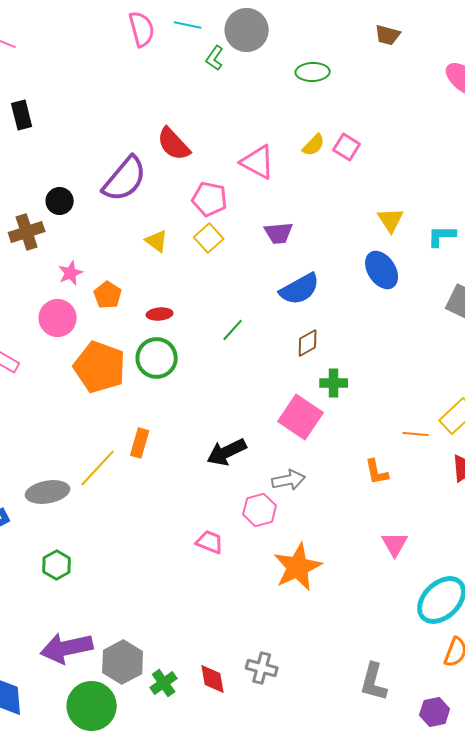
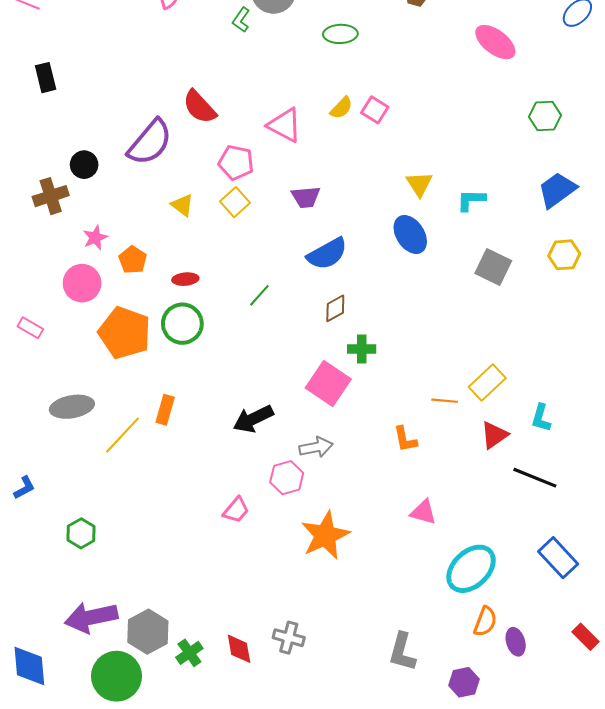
gray ellipse: (48, 492) -> (72, 407), moved
pink trapezoid: (210, 542) -> (236, 510), turned 108
pink triangle: (395, 544) -> (423, 512), turned -44

